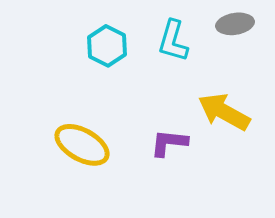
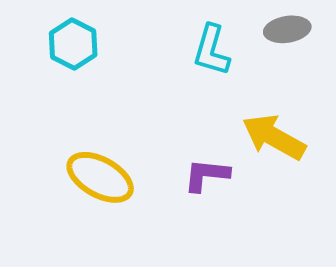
cyan hexagon: (107, 46) -> (73, 44), moved

